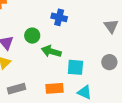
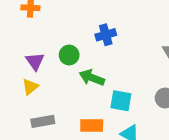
blue cross: (59, 17) -> (106, 35), turned -35

